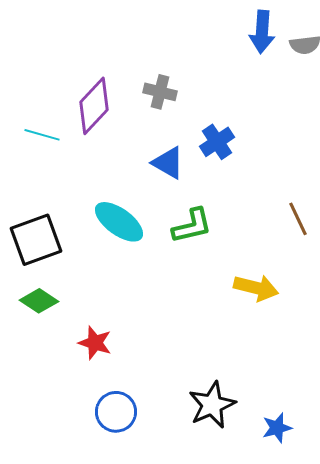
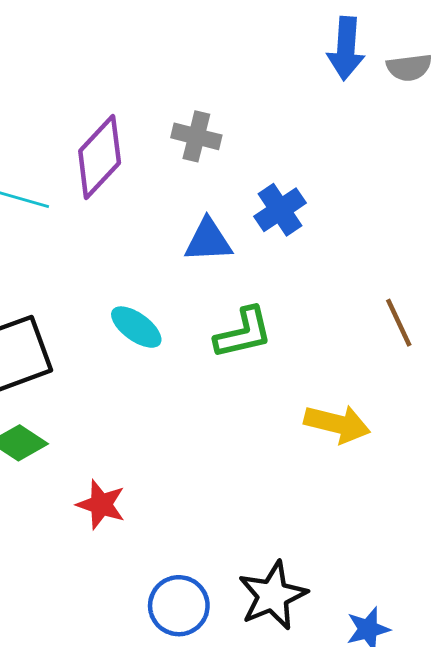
blue triangle: (168, 163) -> (208, 241), turned -33
cyan ellipse: (119, 222) -> (136, 327), size x0.7
blue circle: (116, 412) -> (179, 606), moved

